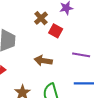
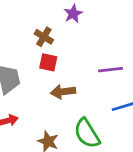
red square: (56, 31) -> (48, 62), moved

